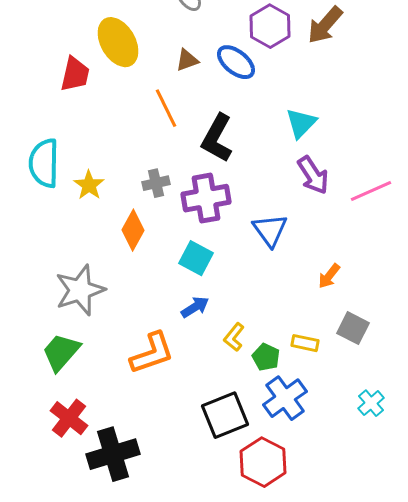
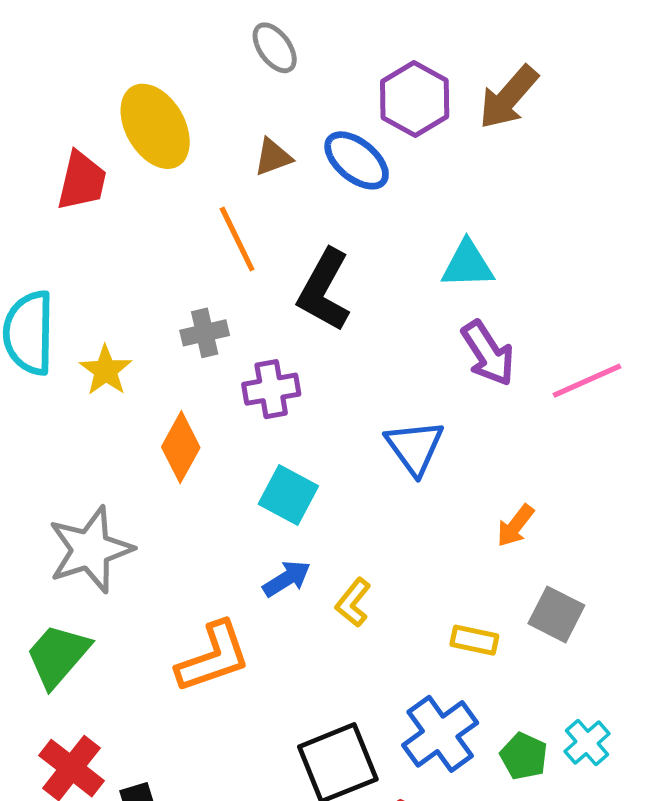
cyan triangle: (301, 123) -> (468, 265), turned 44
gray cross: (156, 183) -> (205, 333), moved
purple cross: (206, 198) -> (271, 389), moved, size x0.7
yellow L-shape: (234, 337) -> (353, 603), moved
green pentagon: (266, 357) -> (524, 756), moved

